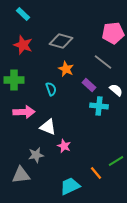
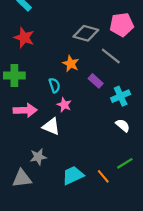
gray diamond: (61, 41) -> (86, 33), moved
white semicircle: (116, 90) -> (123, 125), moved
cyan cross: (99, 106) -> (121, 96), moved, turned -30
pink star: (64, 146) -> (64, 105), moved
cyan trapezoid: (70, 186) -> (73, 175), moved

